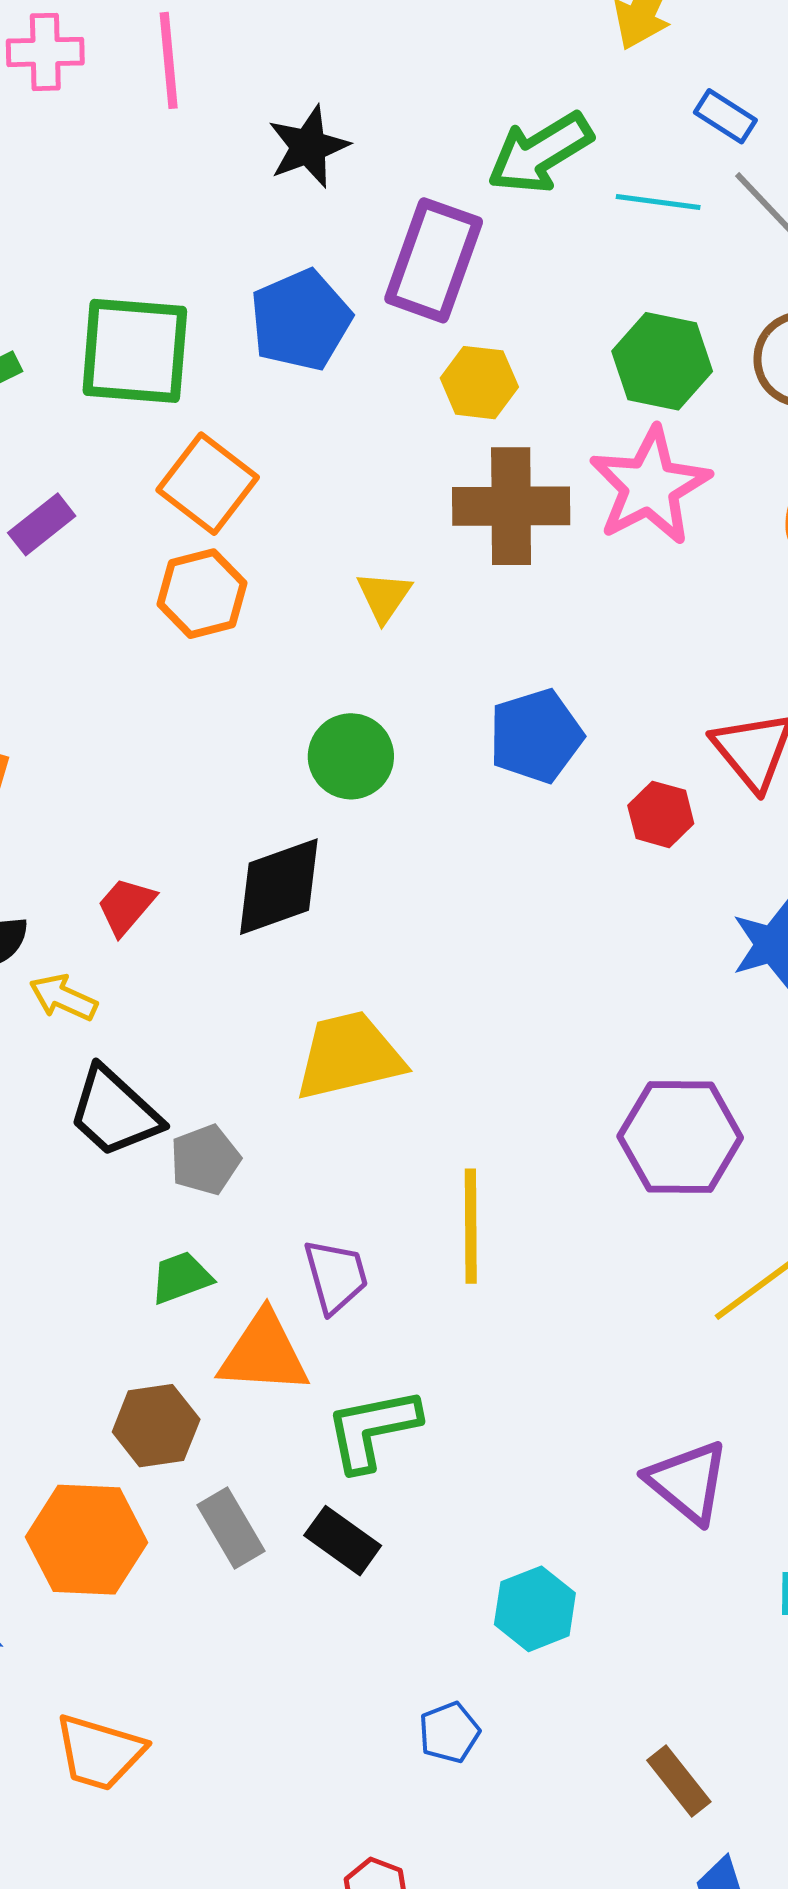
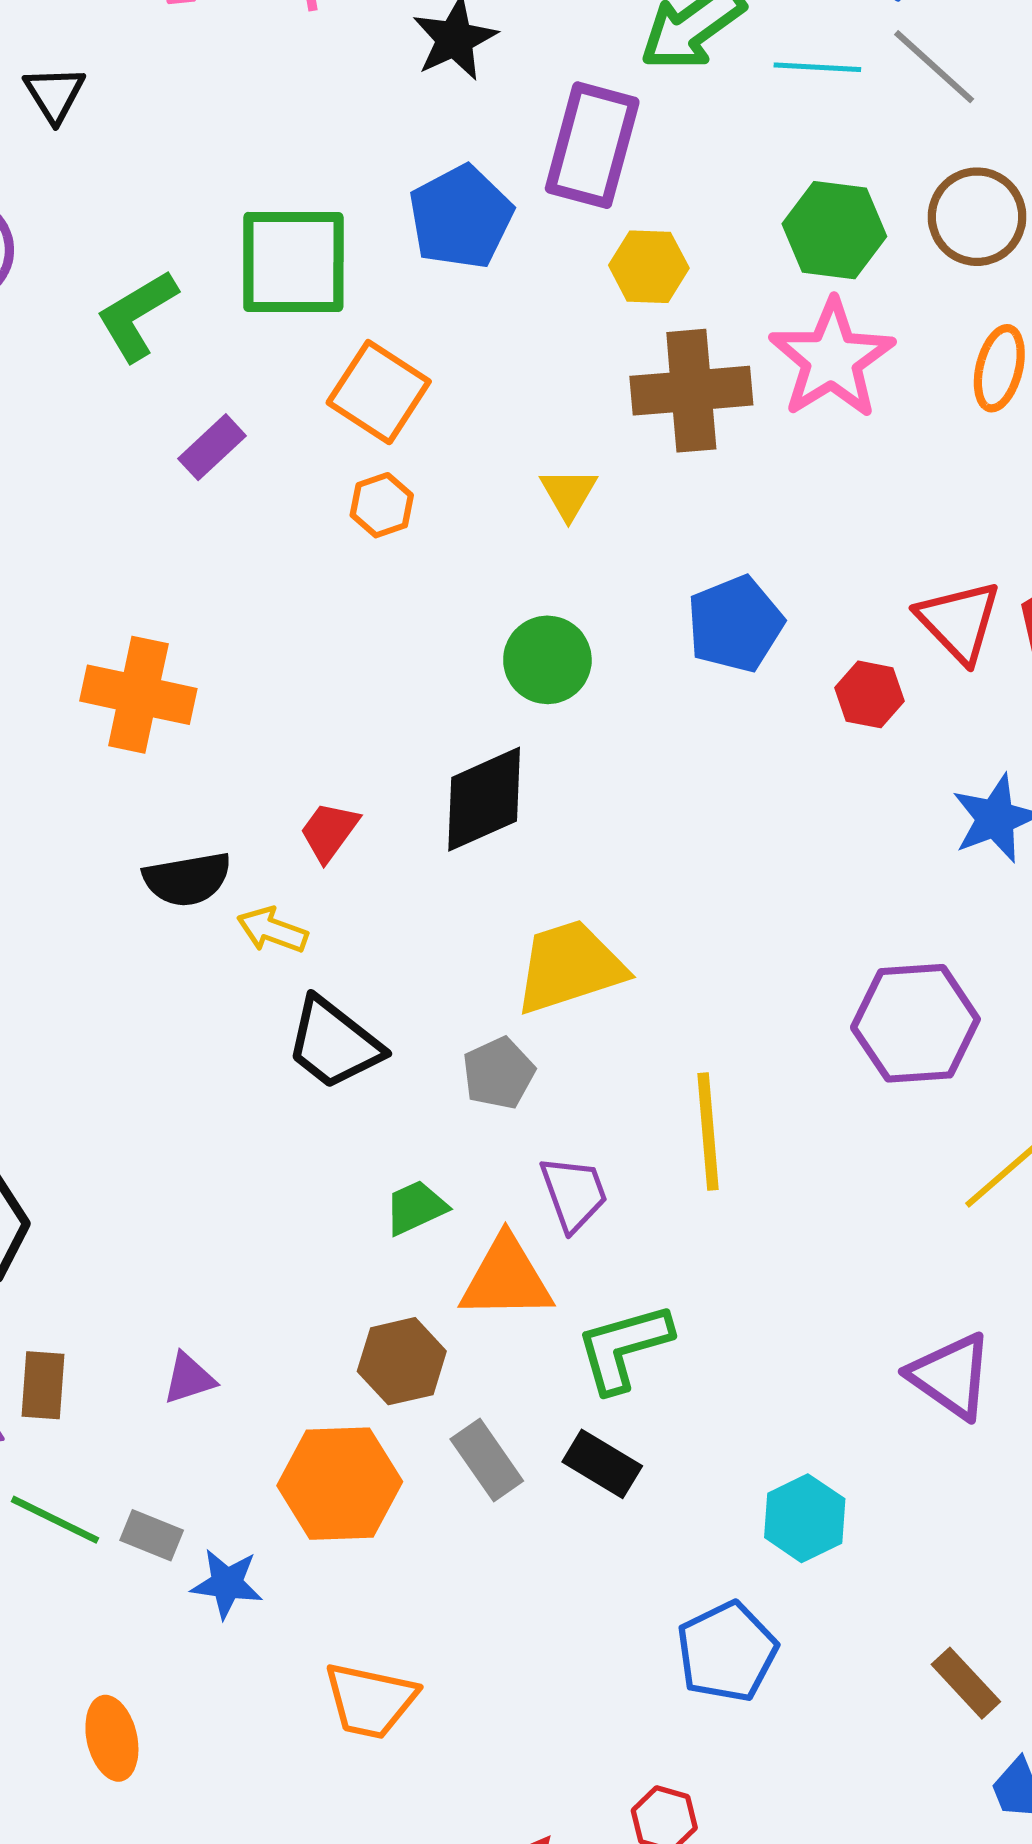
orange hexagon: (202, 594) -> (382, 505), size x0.7
gray pentagon: (205, 1160) -> (499, 1073), moved
blue pentagon: (449, 1732) -> (727, 1652), size x1.6

